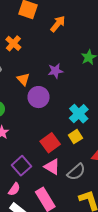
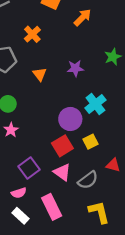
purple circle: (39, 97) -> (70, 119), moved
cyan cross: (79, 114) -> (95, 104), moved
pink semicircle: (14, 189) -> (19, 193), turned 32

